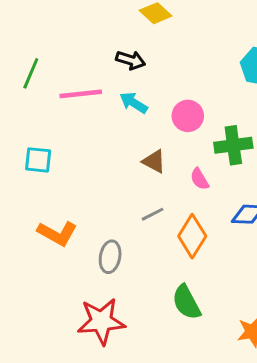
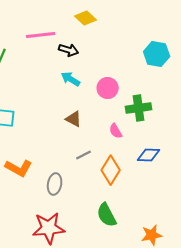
pink line: (81, 94) -> (41, 35), moved
brown triangle: (154, 161) -> (74, 119), moved

